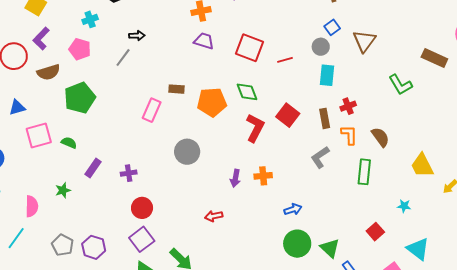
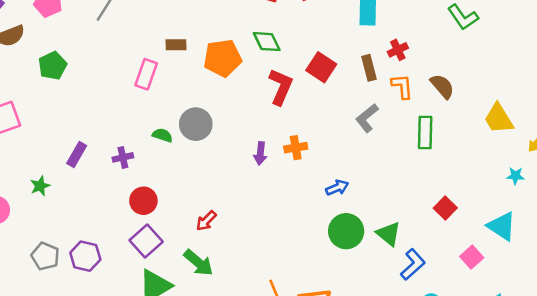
green pentagon: (80, 98) -> (53, 66), size x0.7
green semicircle: (69, 143) -> (162, 135), moved
cyan star: (404, 206) -> (515, 176), moved
red arrow: (214, 216) -> (206, 221), moved, turned -30

